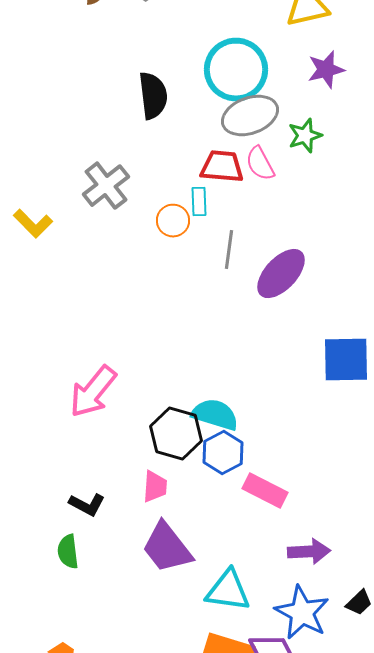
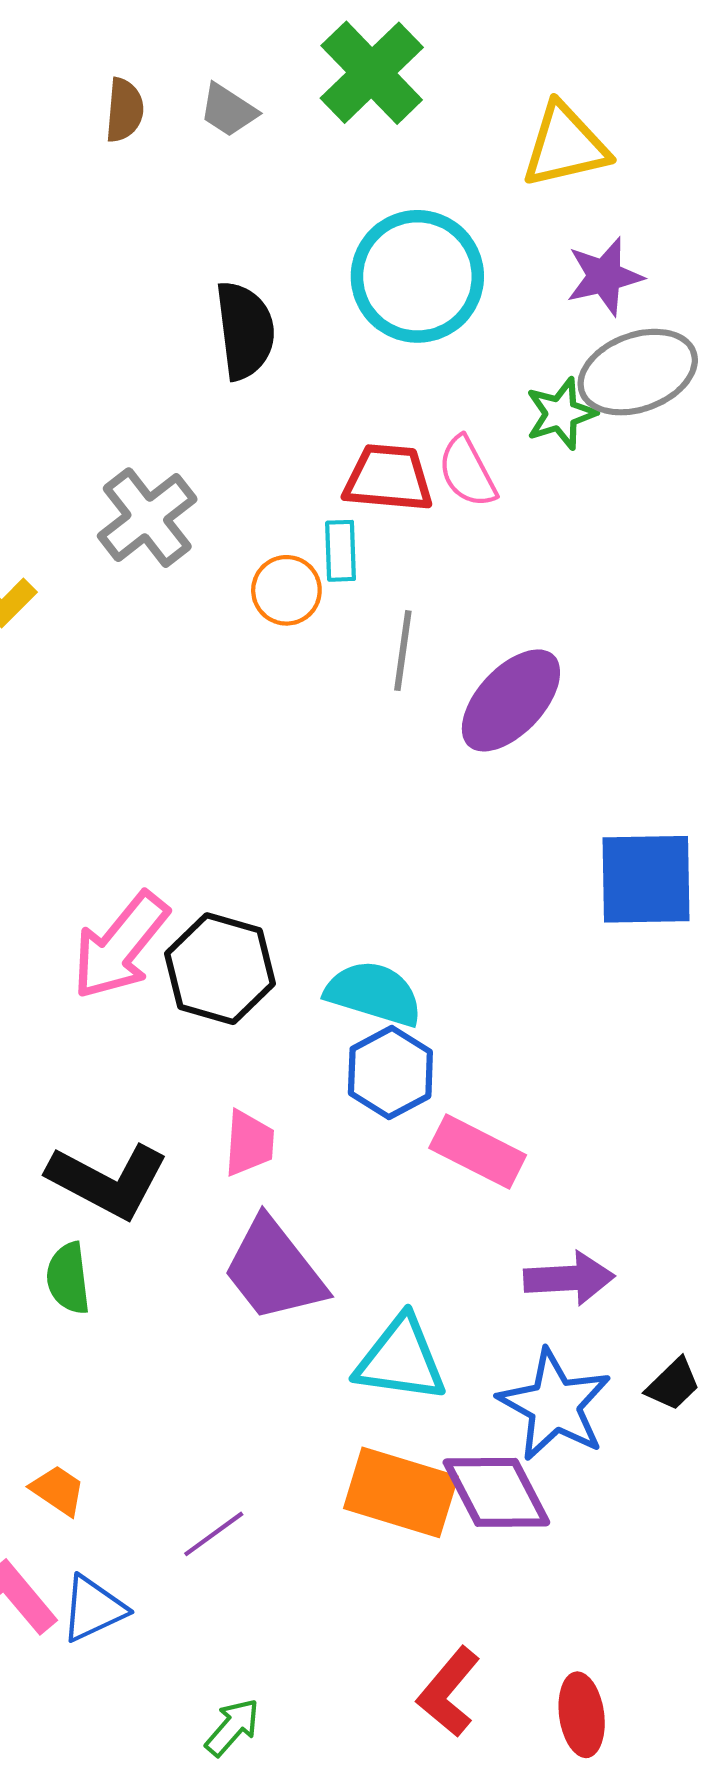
gray ellipse: (250, 116) -> (638, 372), moved
black hexagon: (176, 434) -> (220, 969), moved
black L-shape: (87, 505) -> (108, 1181), size x1.6

